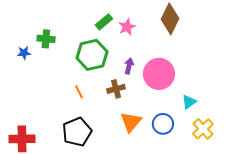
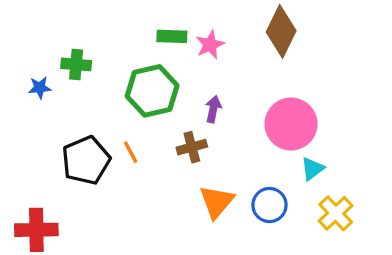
green rectangle: (104, 22) -> (172, 36), turned 42
pink circle: (159, 74) -> (291, 124), moved
black pentagon: (77, 132) -> (86, 160), moved

